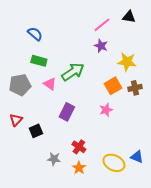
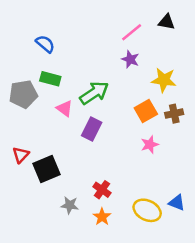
gray pentagon: (20, 85) -> (23, 94), moved
pink star: (106, 110) -> (150, 145), moved
purple rectangle: (67, 112) -> (92, 129), moved
black square: (36, 131) -> (46, 169), size x1.5

